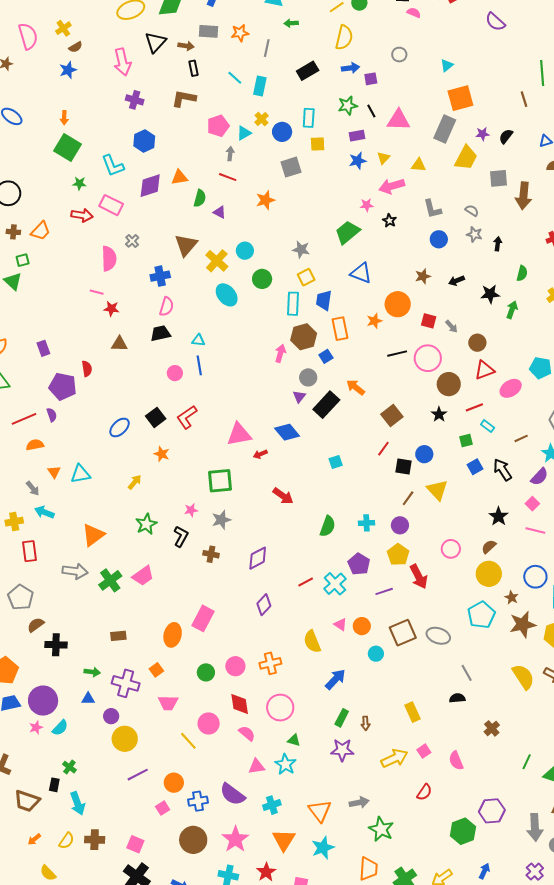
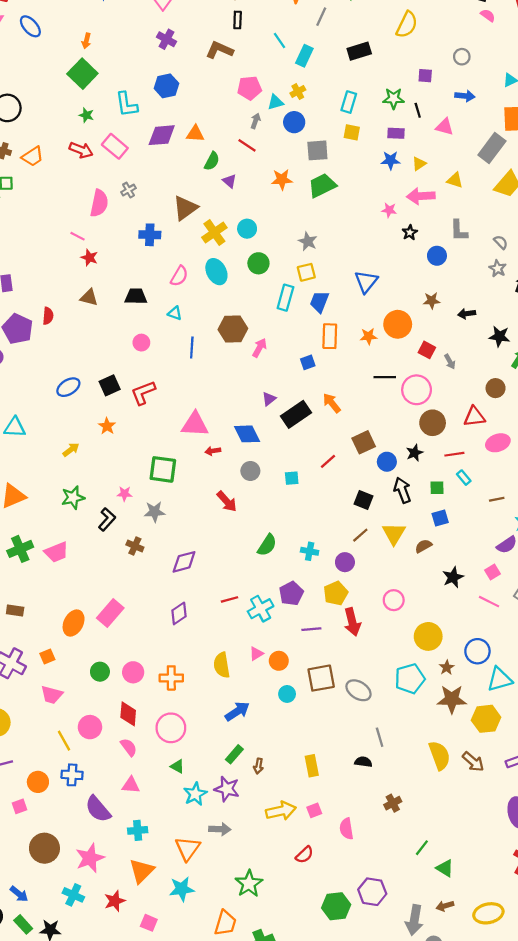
blue arrow: (350, 68) -> (465, 96), moved
pink triangle: (398, 120) -> (445, 127), size x0.7
blue circle: (282, 132) -> (294, 122), moved
green trapezoid: (347, 232) -> (322, 185), moved
blue circle: (439, 239) -> (437, 256), moved
blue triangle: (361, 273) -> (366, 282), turned 35
pink semicircle: (167, 307) -> (179, 276), moved
brown hexagon: (304, 337) -> (233, 329), moved
brown circle: (477, 343) -> (496, 388), moved
blue line: (199, 365) -> (192, 347), moved
gray circle: (308, 377) -> (250, 471), moved
red line: (383, 449) -> (328, 461), moved
blue circle: (424, 454) -> (387, 462), moved
black arrow: (502, 470) -> (402, 490), moved
brown semicircle: (489, 547) -> (423, 546), moved
pink triangle: (340, 624) -> (256, 654), turned 40
cyan star: (285, 764) -> (195, 794), moved
blue cross: (198, 801) -> (72, 775), moved
gray arrow: (359, 802) -> (220, 829), moved

